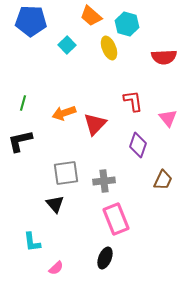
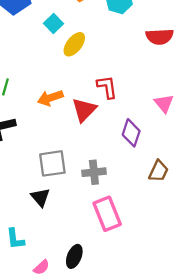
yellow ellipse: (109, 48) -> (74, 44), moved, turned 60
red L-shape: (133, 101) -> (107, 87), moved
black ellipse: (105, 258) -> (74, 256), moved

